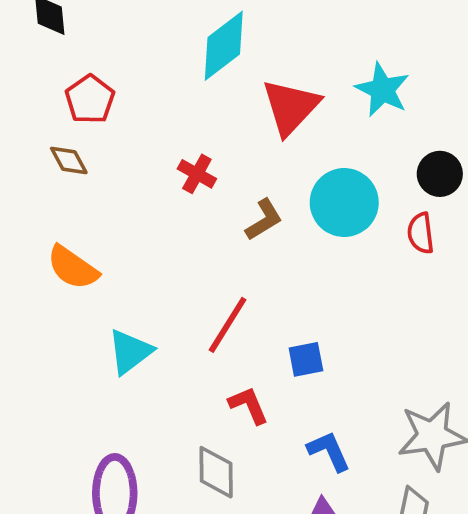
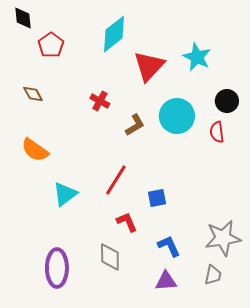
red pentagon: (90, 99) -> (51, 45), moved

